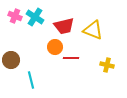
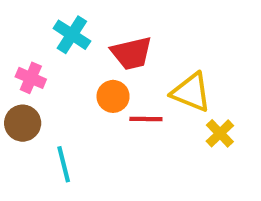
pink cross: (15, 16) -> (31, 78), moved
yellow triangle: (93, 30) -> (191, 92), moved
yellow cross: (107, 65) -> (220, 133), turned 32

